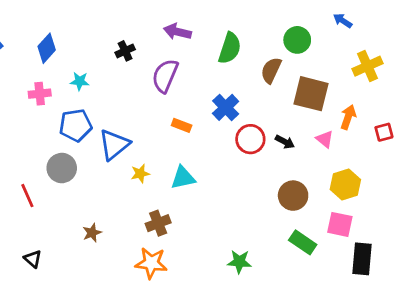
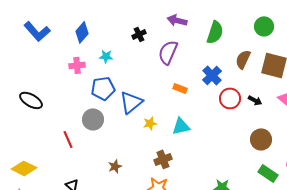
brown semicircle: (271, 70) -> (243, 59), moved

